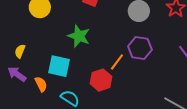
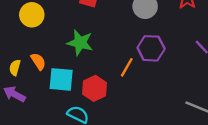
red hexagon: (101, 80) -> (95, 88), moved
orange semicircle: (41, 84) -> (38, 61), moved

